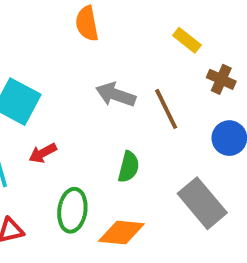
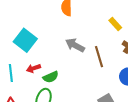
green semicircle: (129, 167) -> (51, 77), moved, turned 42

